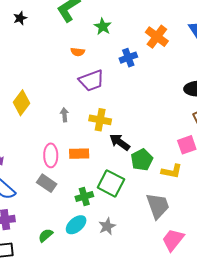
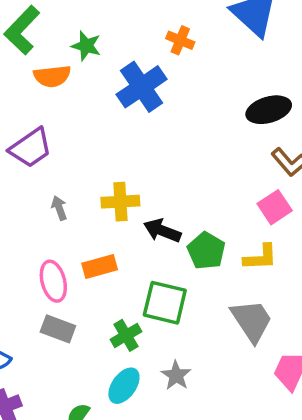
orange cross: (157, 37) -> (180, 40), size x0.7
orange semicircle: (78, 52) -> (52, 76), moved, size x1.5
blue cross: (128, 58) -> (142, 87), size x1.6
purple trapezoid: (91, 81) -> (31, 148), moved

